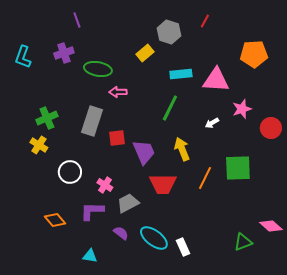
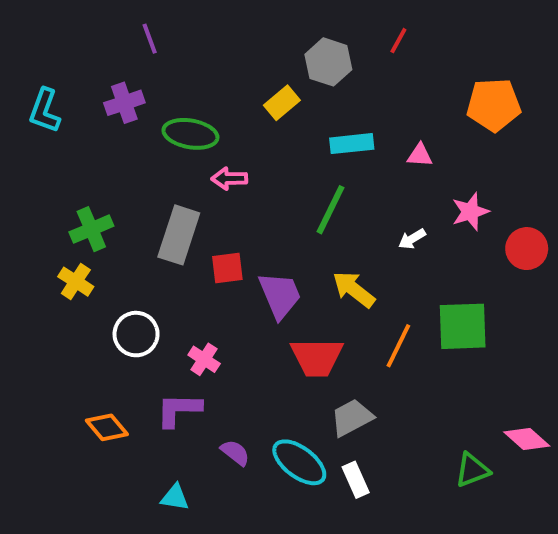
pink triangle: (216, 80) -> (420, 155), size x0.5
yellow arrow: (182, 149) -> (354, 289), turned -30
gray trapezoid: (128, 203) -> (352, 418), moved

